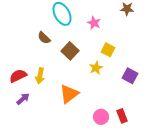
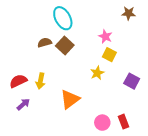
pink star: (94, 23) -> (105, 36), moved
brown semicircle: (44, 38) -> (45, 43), turned 120
brown square: (70, 51) -> (65, 46), moved

